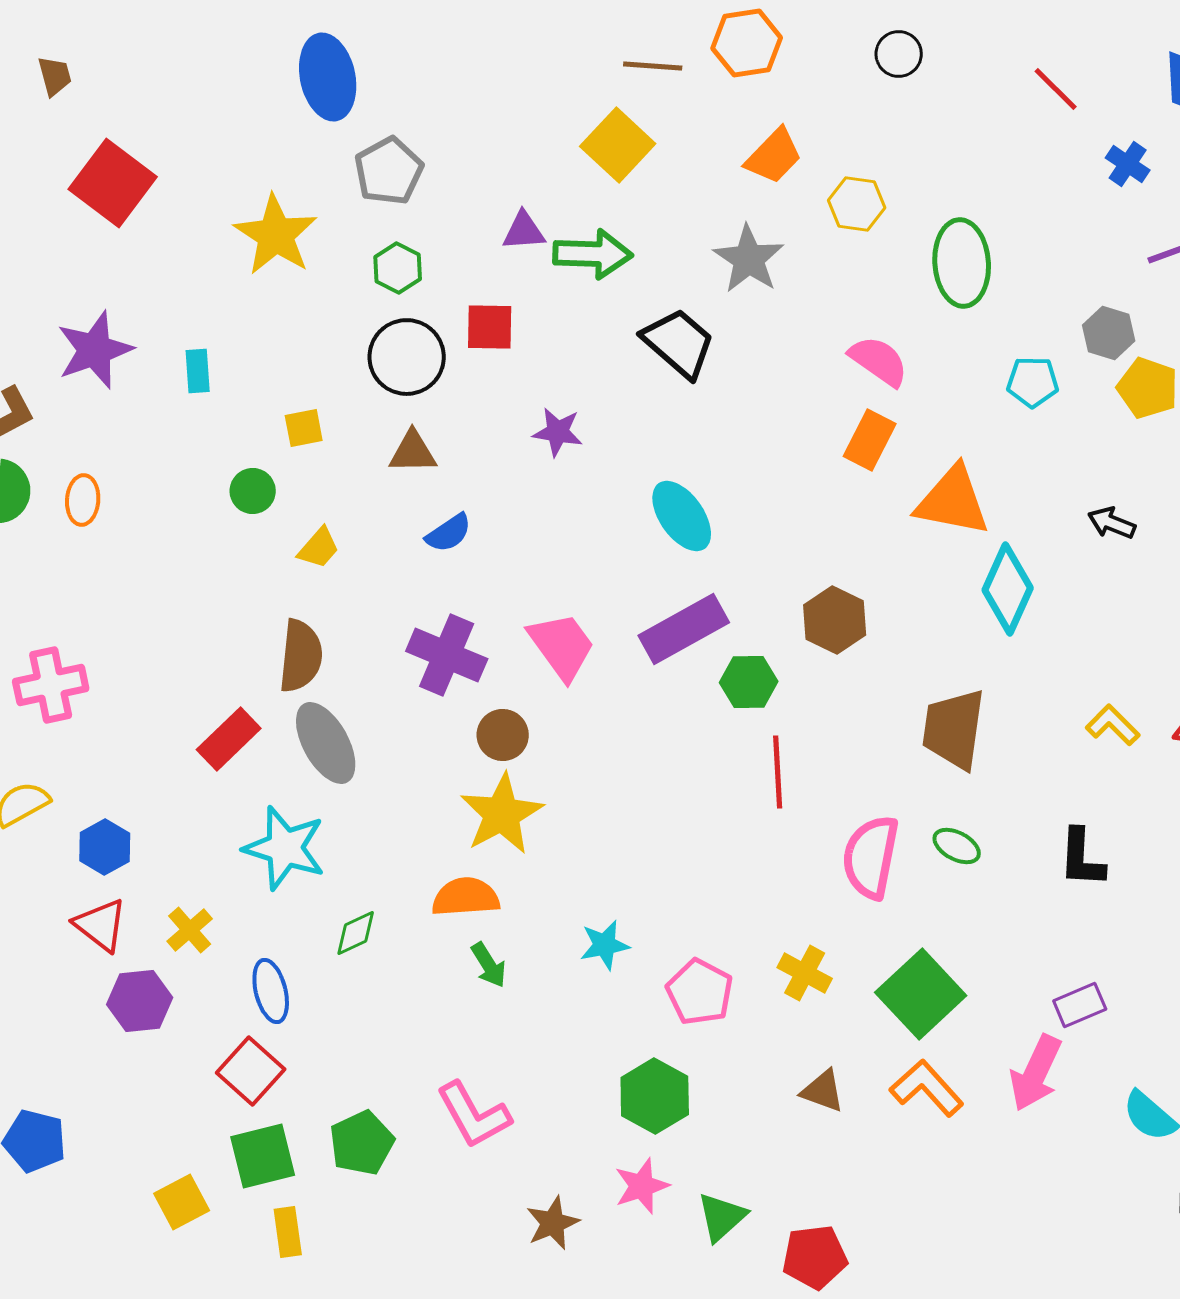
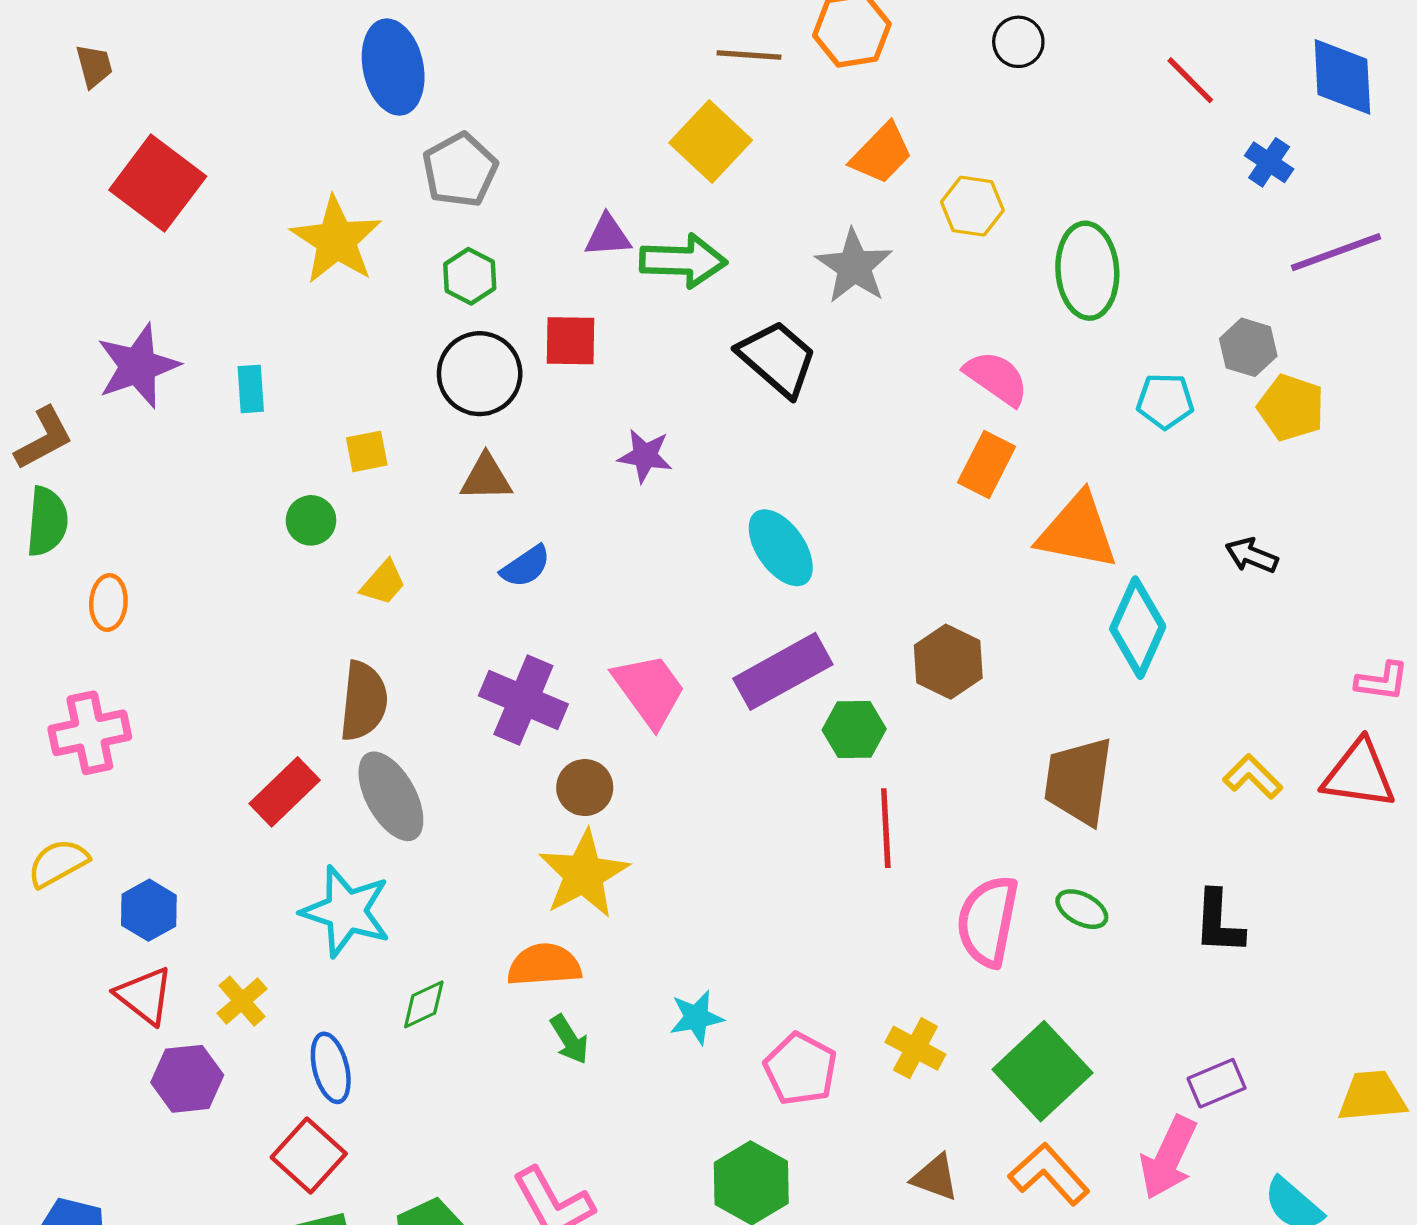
orange ellipse: (83, 500) -> (108, 602), moved

